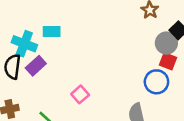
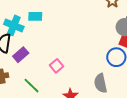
purple rectangle: (36, 66) -> (21, 55), moved

